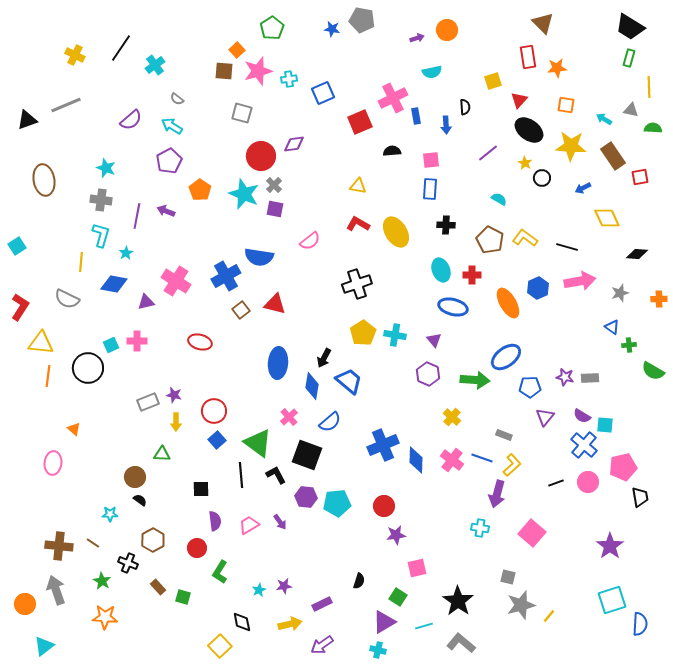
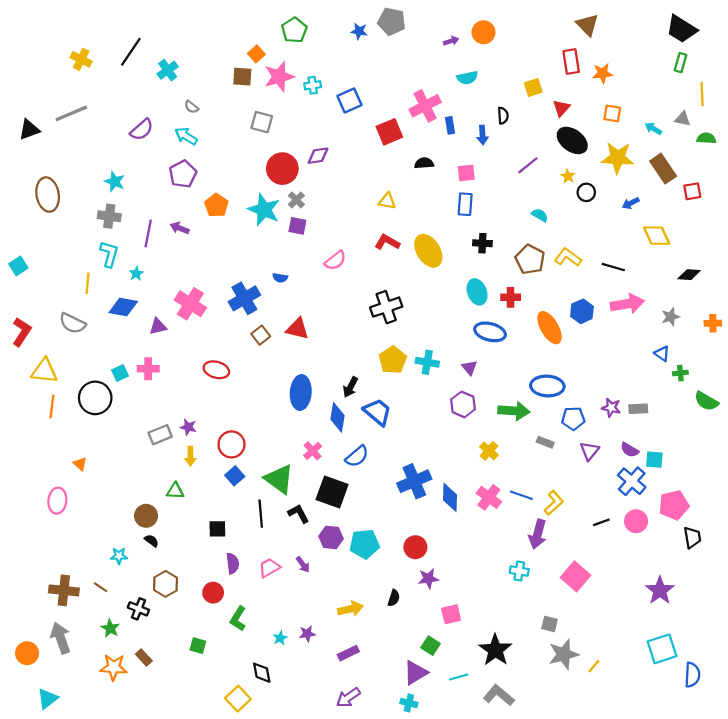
blue semicircle: (259, 257) -> (280, 278), size x0.5
blue ellipse: (506, 357) -> (547, 386), turned 40
gray rectangle: (504, 435) -> (545, 442), moved
black semicircle: (359, 581) -> (394, 598), moved
brown rectangle: (158, 587) -> (144, 658), moved
yellow arrow: (290, 624) -> (350, 609), moved

